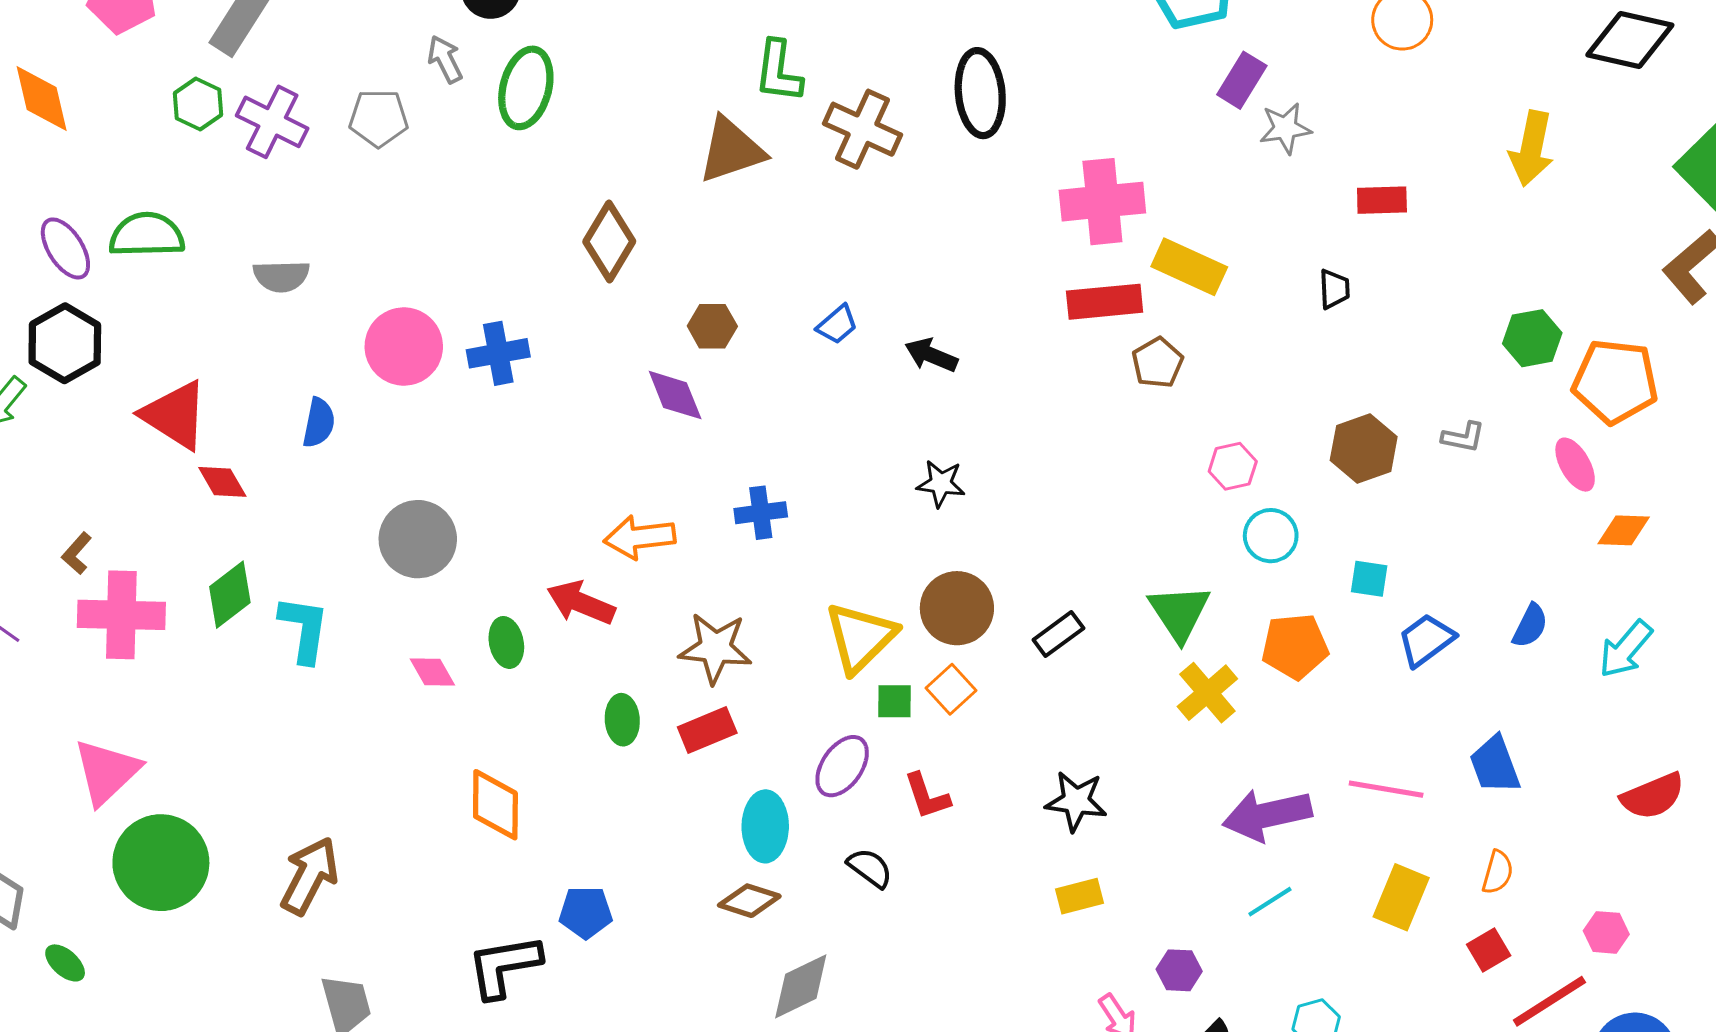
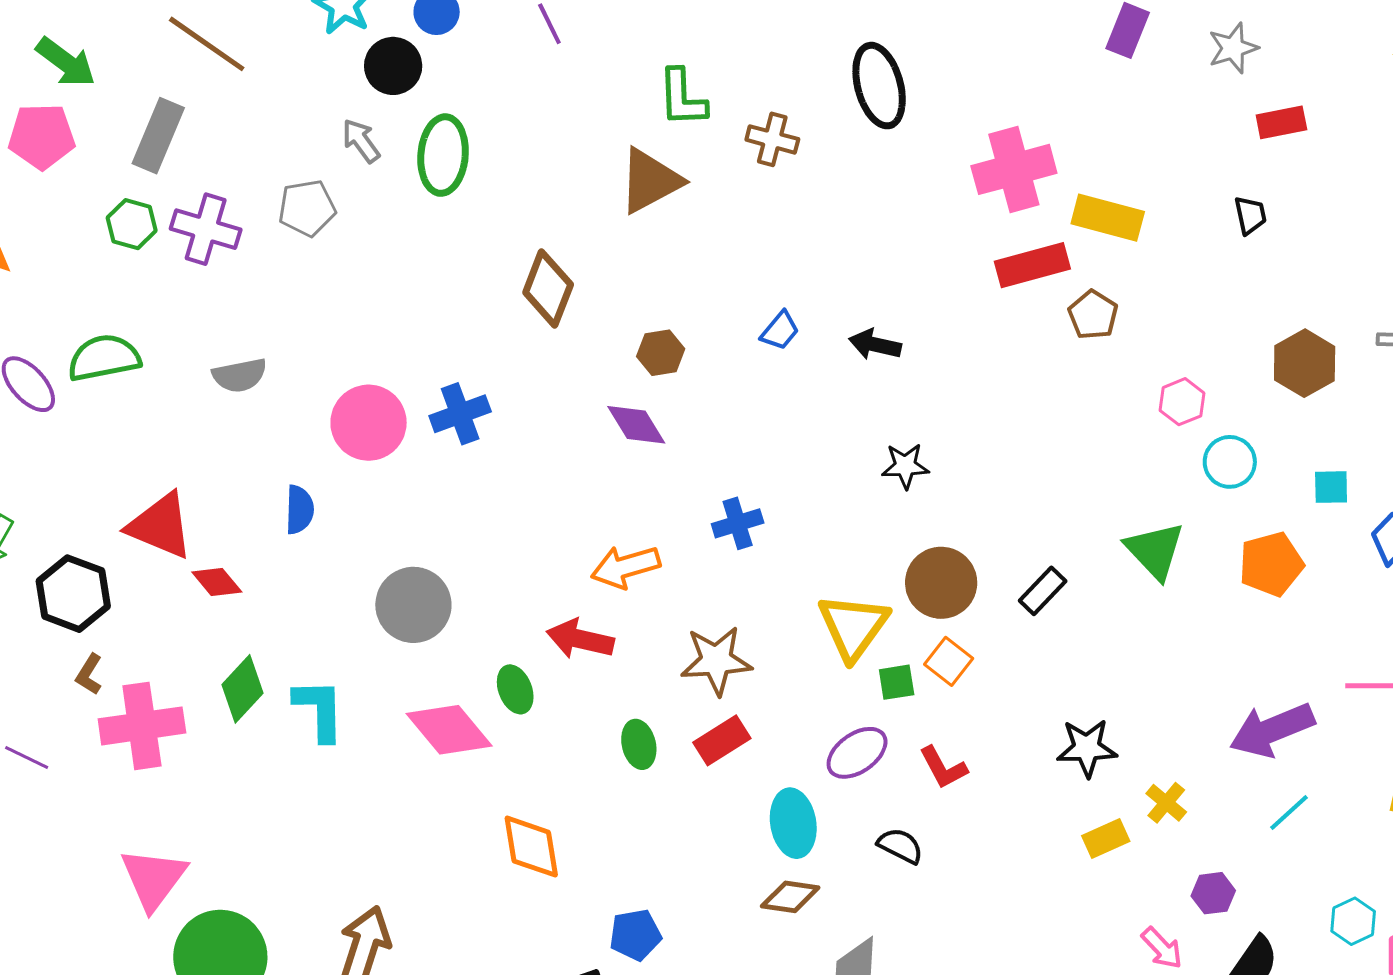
gray star: (1285, 128) -> (1233, 48), moved
brown cross: (863, 129) -> (772, 139), size x0.7
black hexagon: (65, 343) -> (73, 594), moved
pink diamond: (432, 672) -> (449, 730), size x1.8
yellow cross: (1207, 693) -> (1166, 803), moved, size x0.7
purple ellipse: (842, 766) -> (857, 753), turned 30

